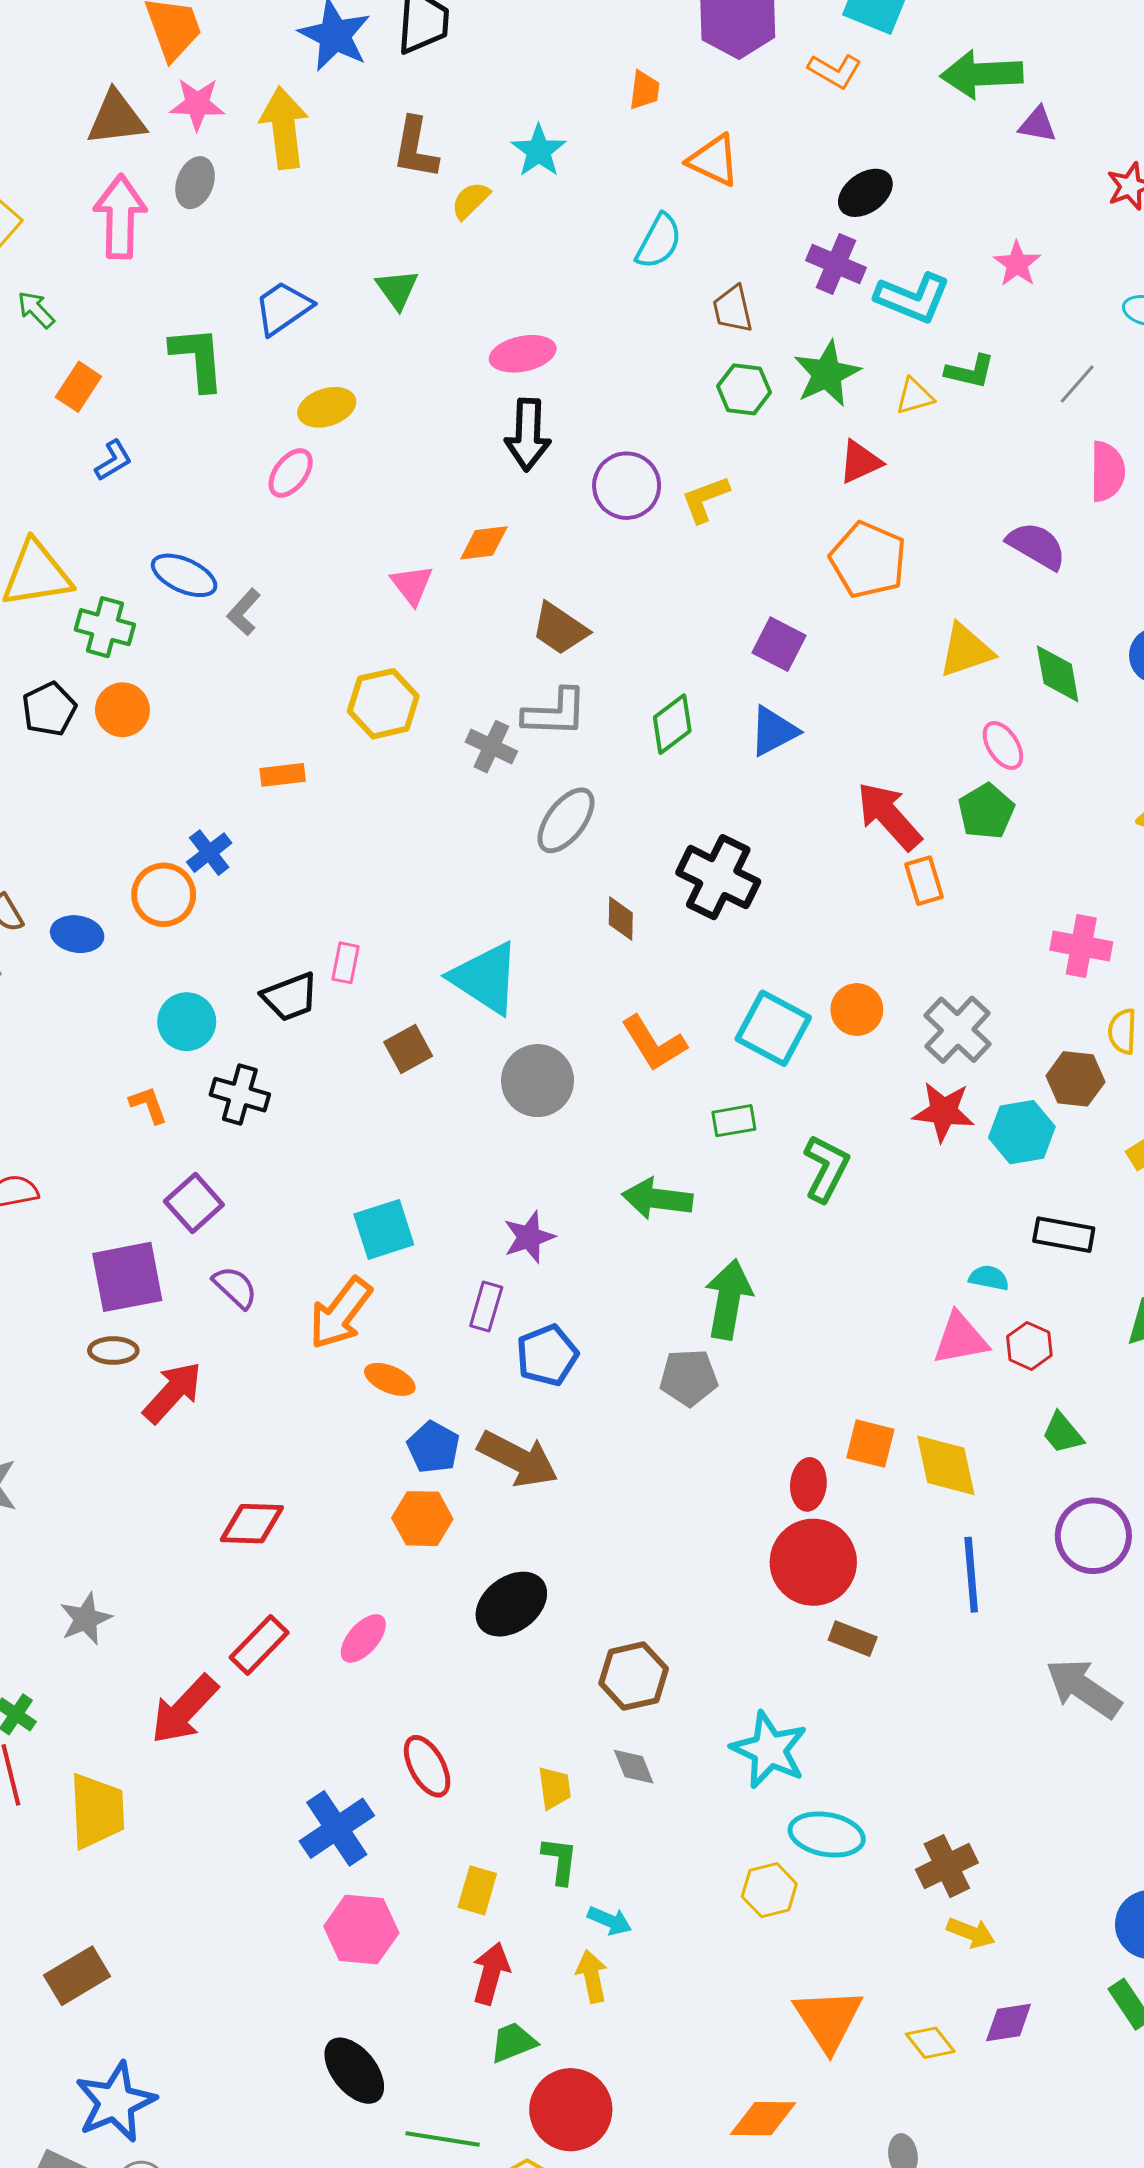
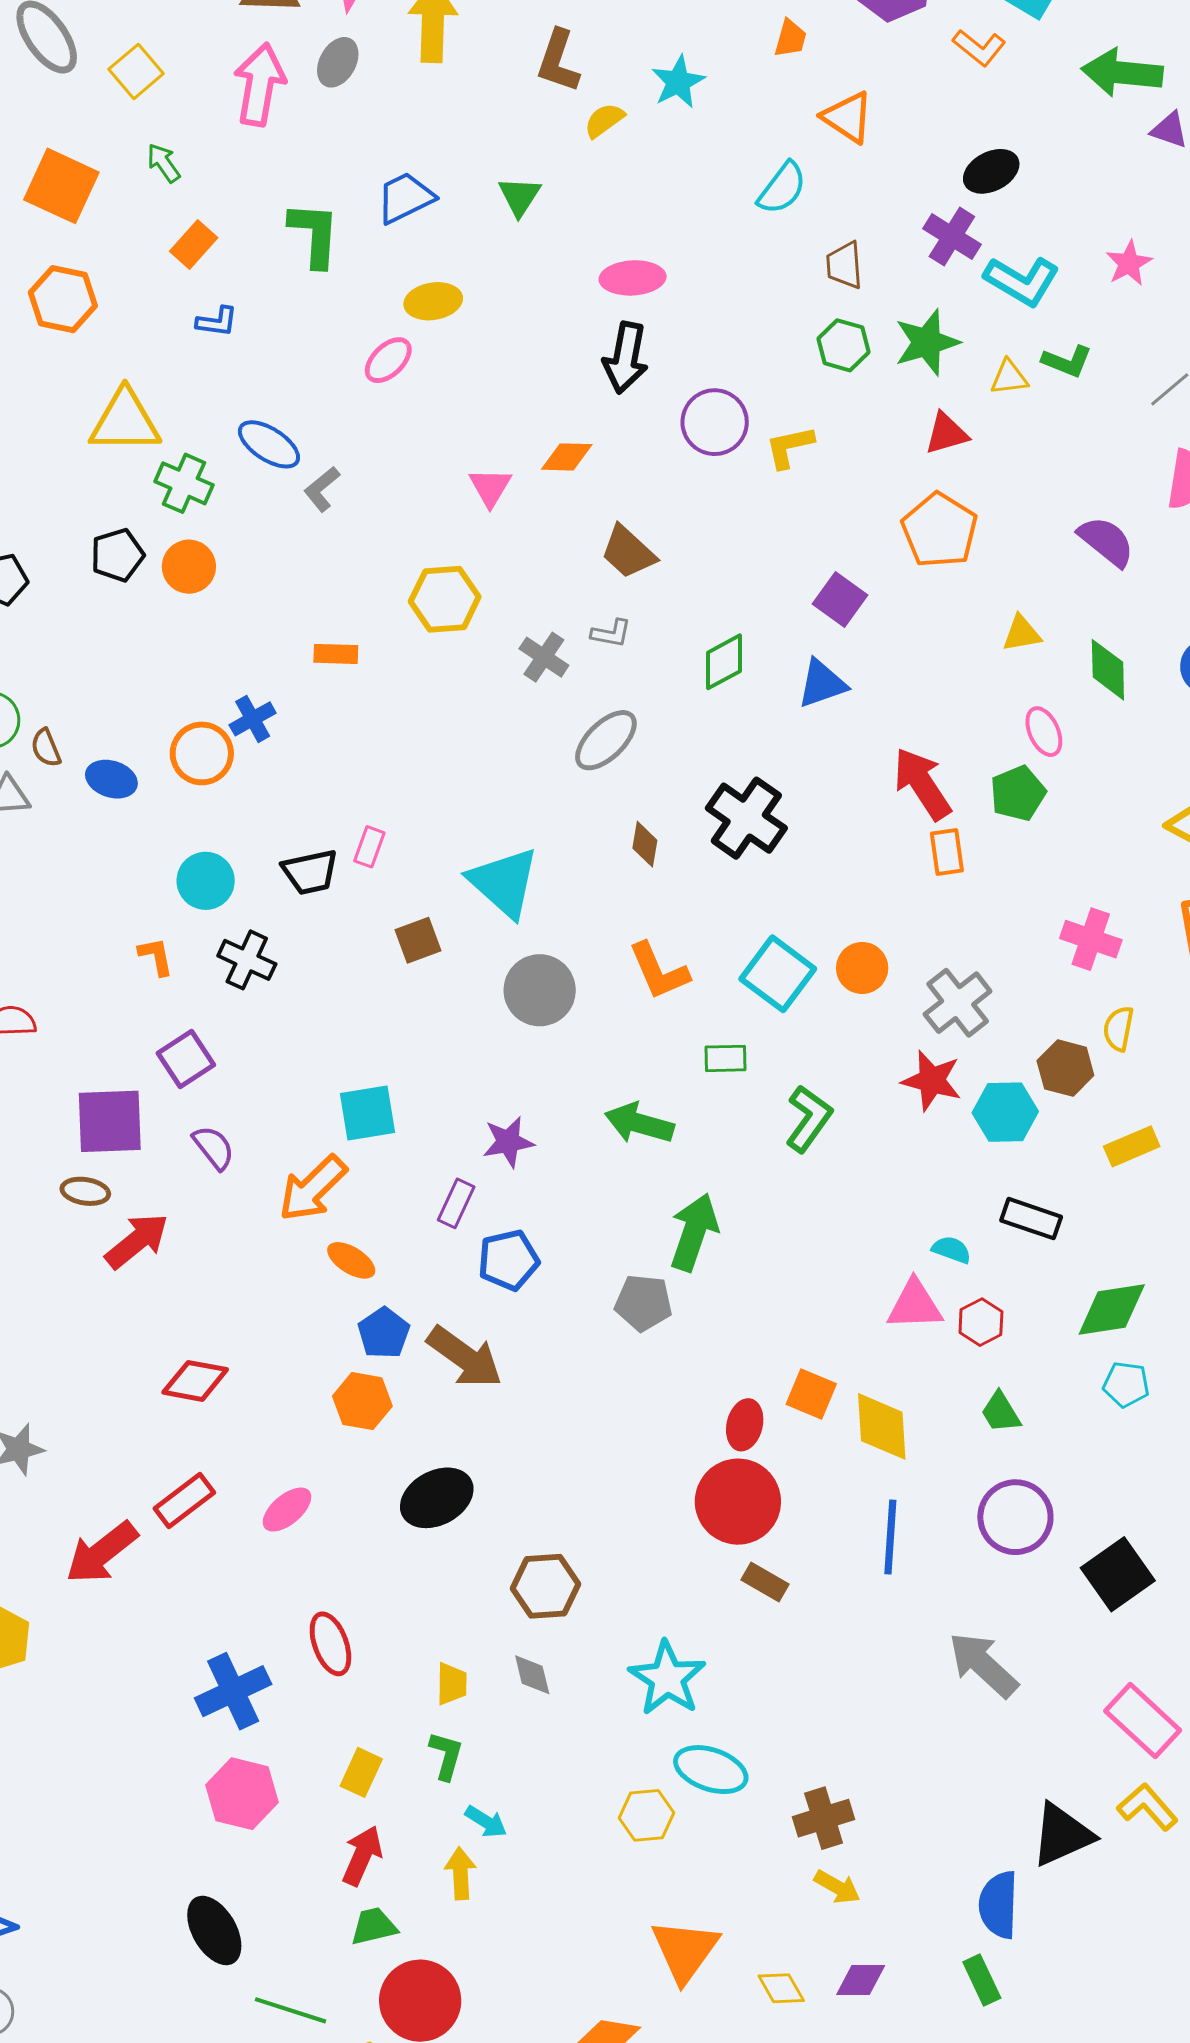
blue L-shape: (113, 460) -> (217, 322), turned 30
yellow triangle: (966, 651) -> (1022, 633), size x0.7
gray L-shape: (555, 713) -> (611, 633), size x0.6

